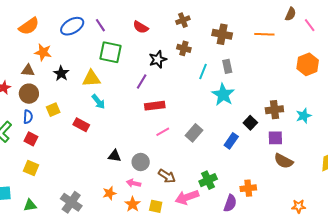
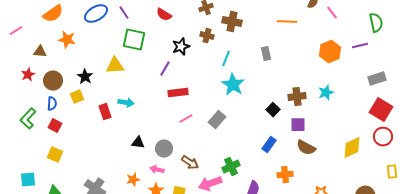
brown cross: (222, 34) -> (232, 22), moved
gray rectangle: (227, 66) -> (266, 54), moved
brown triangle: (28, 70) -> (40, 52), moved
black star: (61, 73) -> (85, 77), moved
cyan star: (223, 95) -> (233, 85), moved
cyan arrow: (98, 102) -> (126, 103), moved, turned -42
cyan star: (304, 116) -> (326, 93), moved
red rectangle: (81, 125) -> (105, 112), turned 42
blue rectangle: (231, 141) -> (269, 145), moved
orange cross: (248, 188) -> (285, 175), moved

